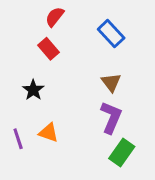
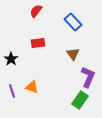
red rectangle: (49, 49) -> (38, 43), moved, turned -56
black star: (33, 90) -> (11, 59), moved
purple L-shape: (111, 117) -> (88, 77), moved

